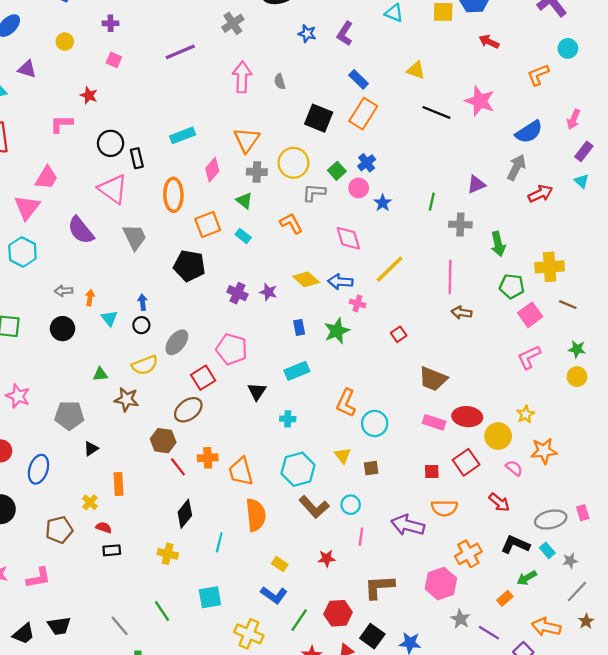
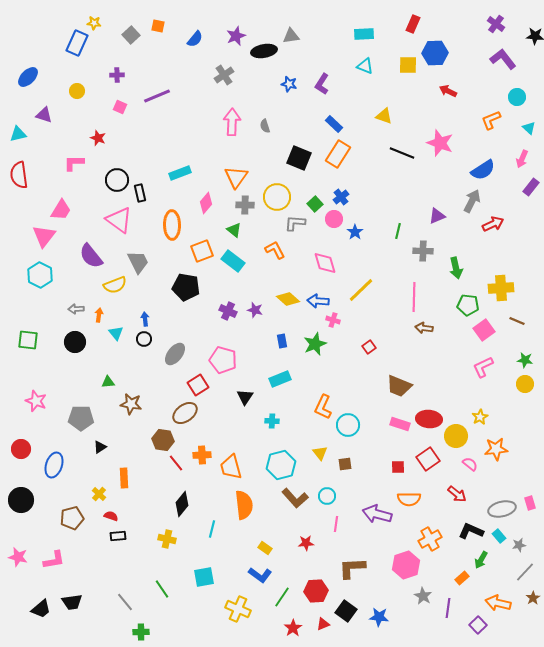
purple line: (180, 52) -> (157, 96), moved
cyan triangle: (582, 181) -> (529, 128), moved
cyan rectangle: (243, 236) -> (233, 261), size x1.6
yellow semicircle: (145, 365) -> (115, 285), moved
green arrow: (527, 578) -> (481, 560), turned -30
purple line: (489, 633) -> (448, 608), turned 66

